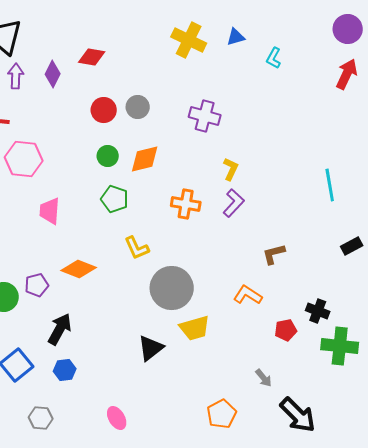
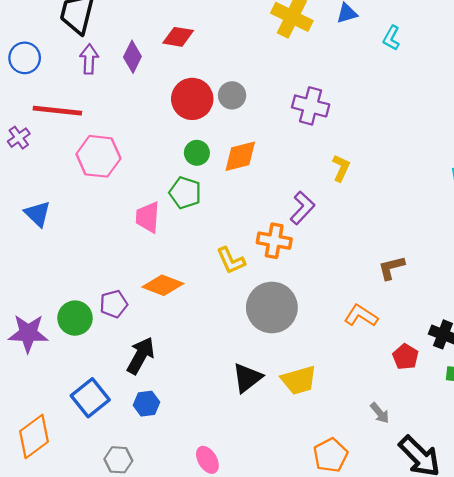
red circle: (104, 110) -> (192, 99), size x1.4
green pentagon: (115, 199) -> (185, 193), moved
purple L-shape: (234, 203) -> (302, 208), moved
orange cross: (186, 204) -> (274, 241), moved
pink trapezoid: (50, 211) -> (148, 217), moved
yellow trapezoid: (195, 328) -> (299, 380), moved
red pentagon: (286, 330) -> (405, 357), turned -30

